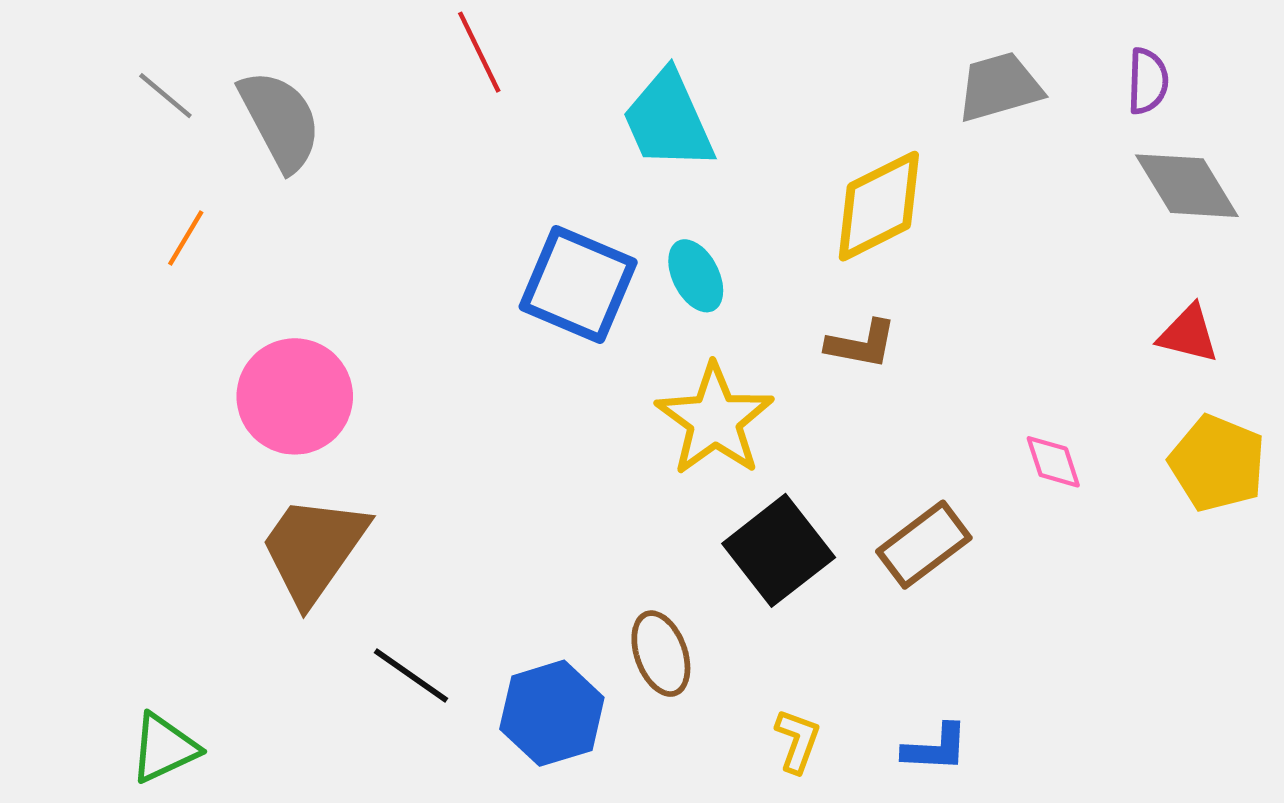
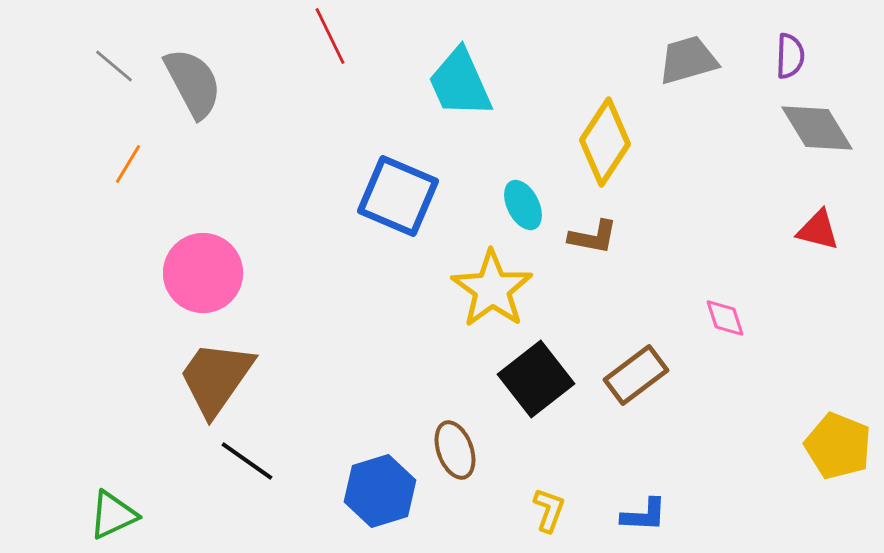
yellow diamond: (879, 206) -> (605, 142), turned -30
cyan ellipse: (696, 276) -> (523, 205), moved
yellow pentagon: (1217, 463) -> (838, 446), moved
black line: (411, 675) -> (247, 461), moved

